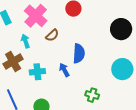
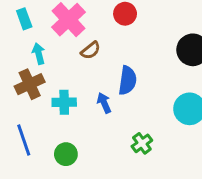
cyan arrow: (25, 41) -> (39, 54), moved
green cross: (92, 95) -> (142, 143), turned 32

